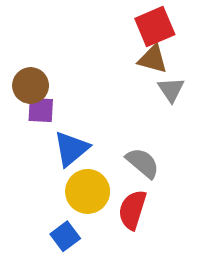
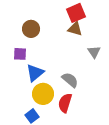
brown circle: (31, 86) -> (31, 29), moved
gray triangle: (171, 90) -> (94, 52), moved

